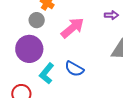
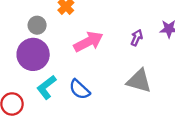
purple arrow: (111, 15) -> (137, 38), turned -80
gray circle: (37, 20) -> (37, 25), moved

